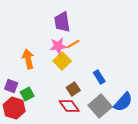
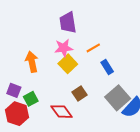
orange line: (73, 44) -> (93, 48), moved
blue rectangle: (99, 77) -> (107, 67), moved
red diamond: (69, 106) -> (61, 112), moved
gray square: (100, 106) -> (118, 98), moved

